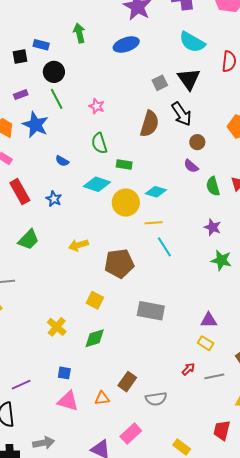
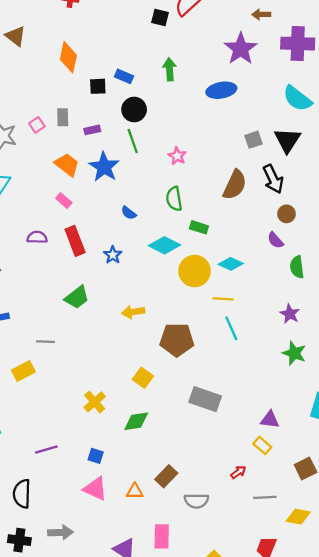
gray line: (214, 376) -> (265, 497), moved
purple line: (21, 385) -> (46, 449), moved
pink rectangle: (131, 434) -> (162, 536), turned -55

